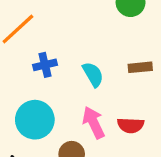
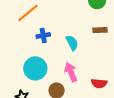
brown rectangle: (140, 67) -> (100, 30), moved
red semicircle: (131, 125) -> (99, 83), moved

